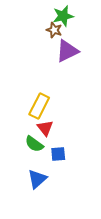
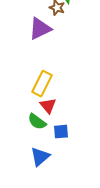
purple triangle: (67, 51) -> (40, 29), moved

